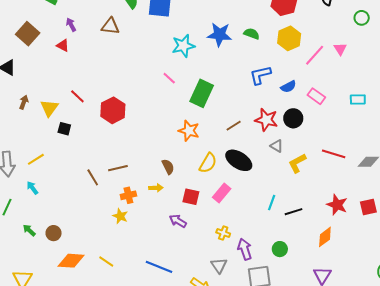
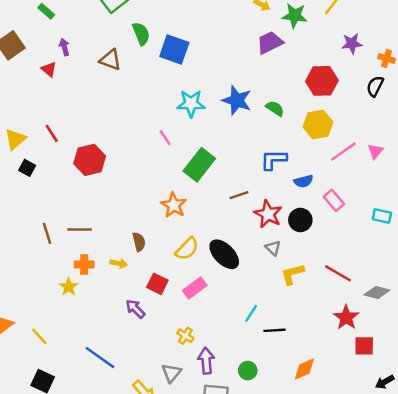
brown line: (234, 126) -> (239, 195), moved
red star: (337, 205) -> (346, 317), moved

